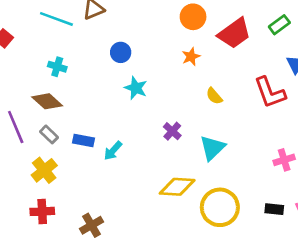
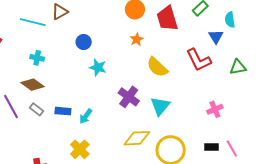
red trapezoid: (234, 33) -> (167, 18), turned 116
yellow semicircle: (214, 96) -> (157, 67), size x1.6
purple cross: (172, 131) -> (129, 97), size x1.5
yellow cross: (44, 170) -> (80, 149), moved

